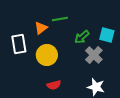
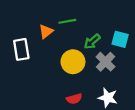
yellow circle: (47, 55) -> (73, 62), moved
red semicircle: (54, 85) -> (74, 99), moved

